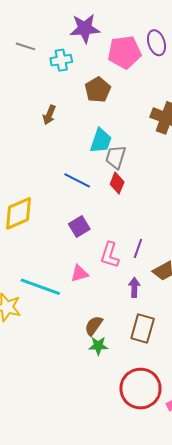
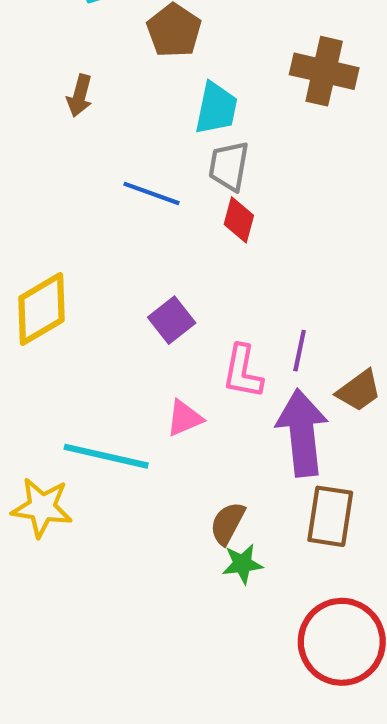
cyan trapezoid: (101, 141) -> (216, 108), moved
blue line: (77, 180) -> (152, 193), moved
purple arrow: (134, 287) -> (302, 433), size x2.0

